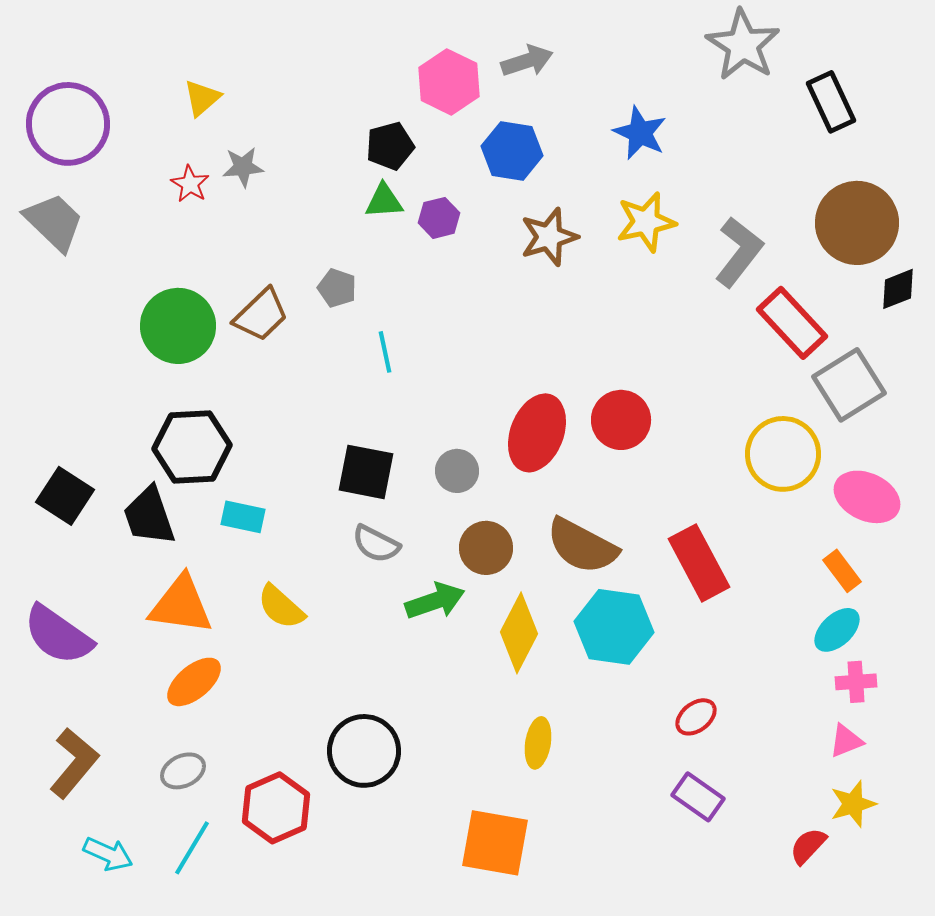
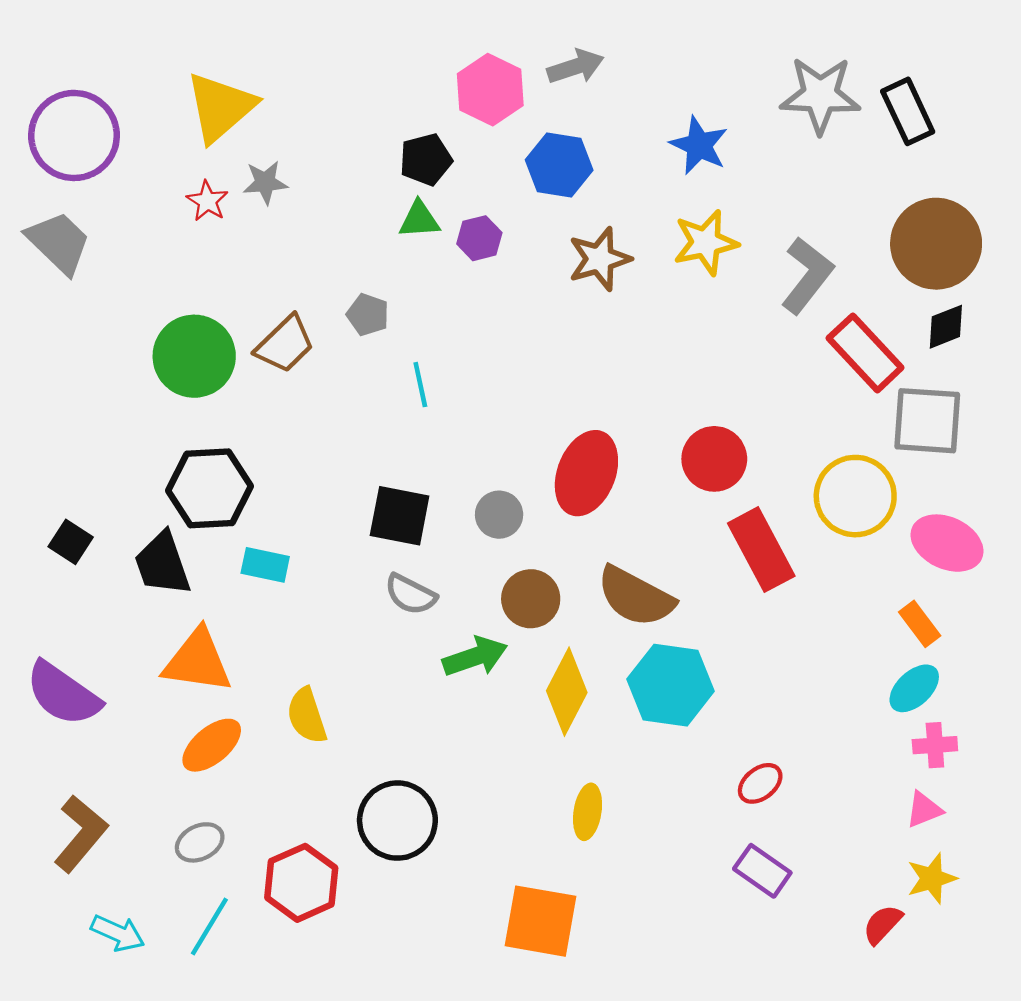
gray star: (743, 45) -> (820, 95), moved, turned -30
yellow triangle: (202, 98) -> (220, 107), size x1.8
black diamond: (898, 289) -> (946, 327), moved
gray square: (849, 385) -> (927, 421), turned 36
red circle: (621, 420) -> (714, 459), moved
black square: (65, 496) -> (71, 542), size x0.7
red rectangle: (699, 563) -> (761, 550), moved
yellow semicircle: (281, 607) -> (307, 716), moved, turned 30

